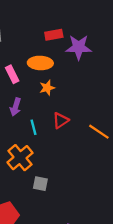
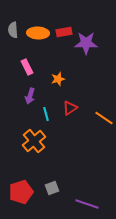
orange ellipse: (40, 63) -> (38, 33), moved
gray square: (40, 184) -> (52, 188), moved, turned -32

